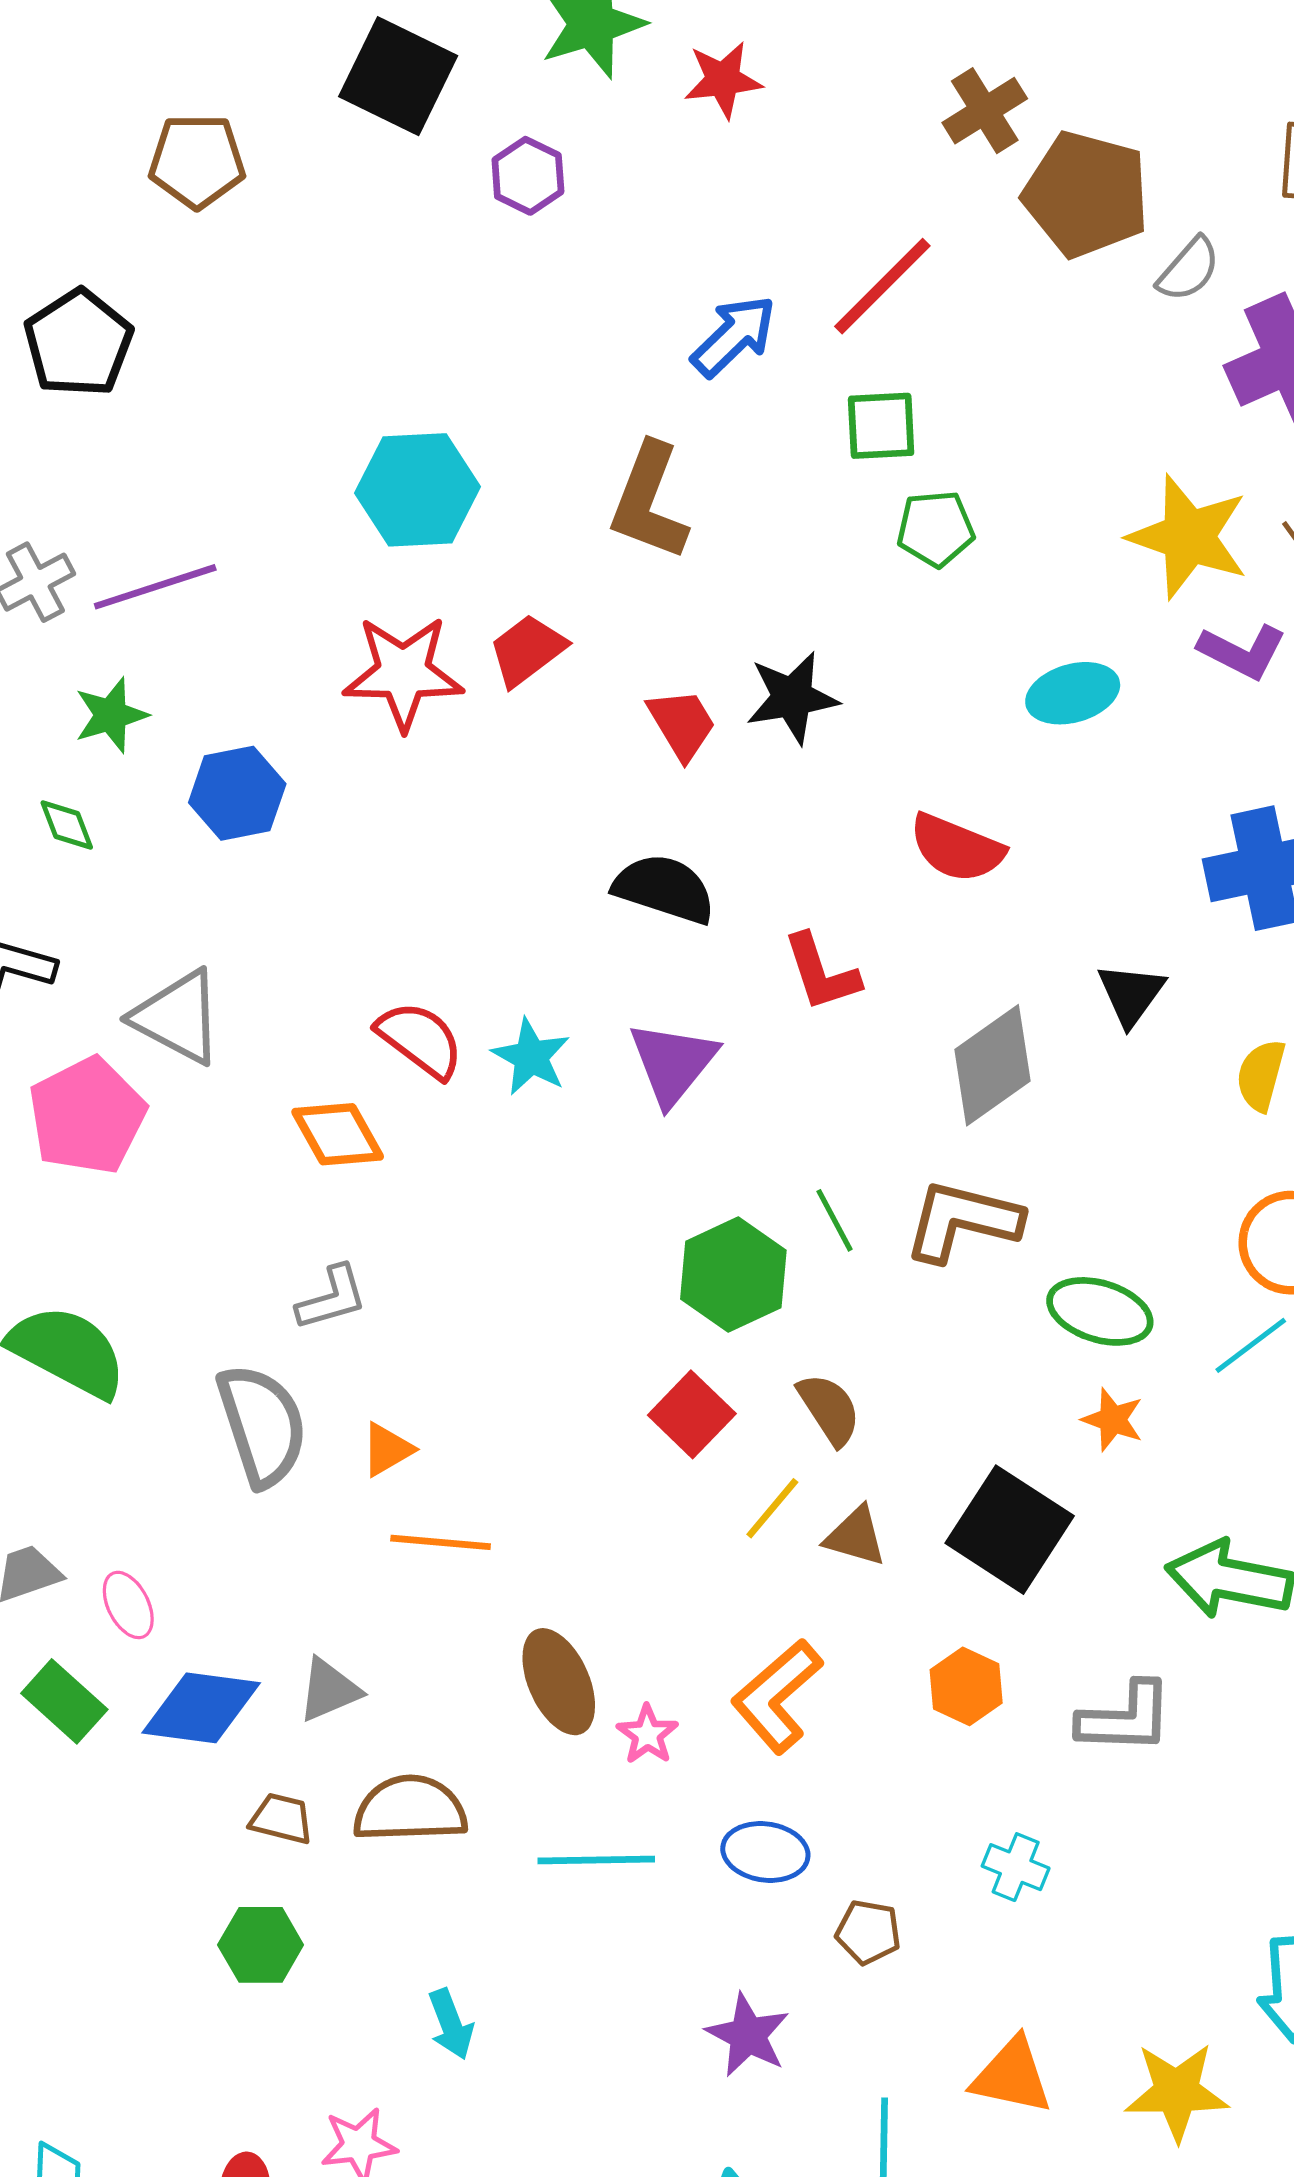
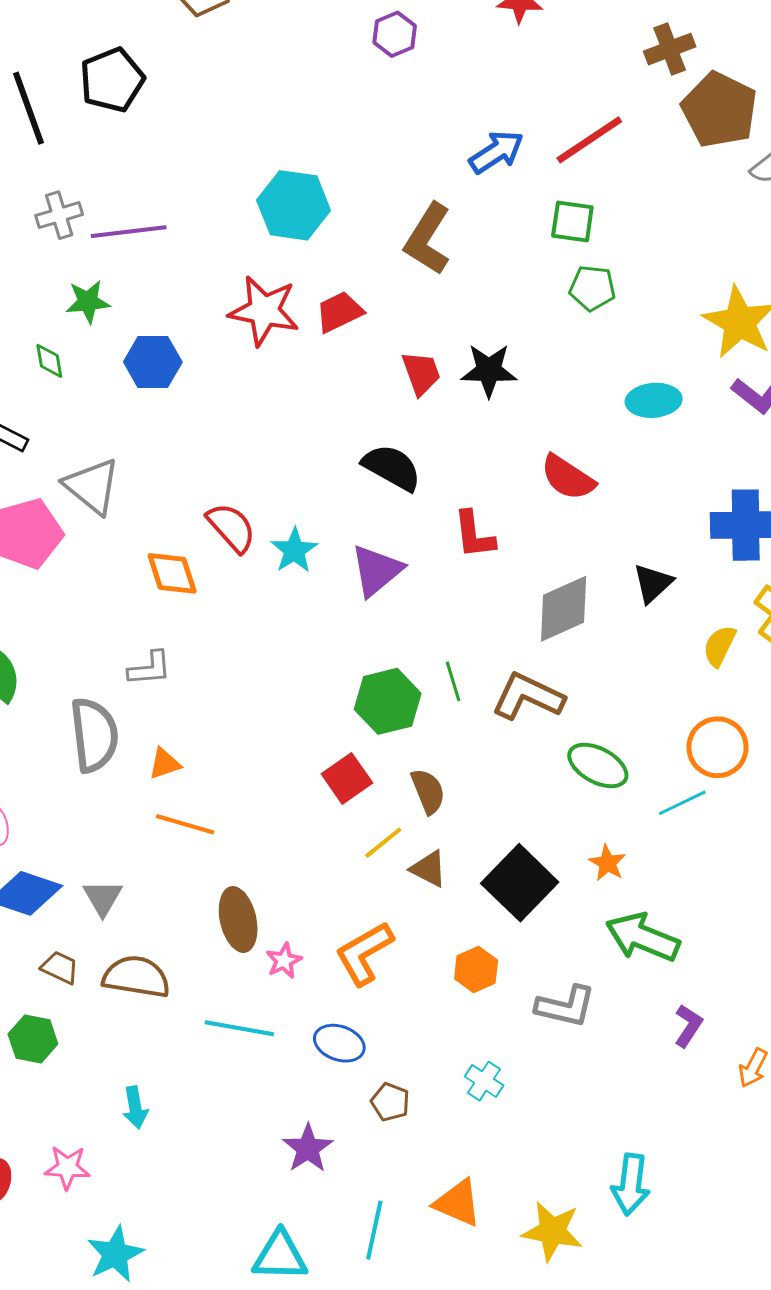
orange star: (1113, 1420) -> (607, 863), moved
gray triangle: (329, 1690) -> (103, 898), turned -48

